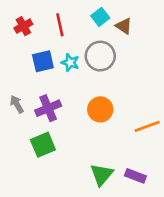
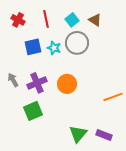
cyan square: (100, 17) -> (72, 20), moved
red cross: (23, 26) -> (18, 20), turned -32
orange circle: (100, 109) -> (67, 84), moved

